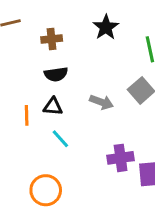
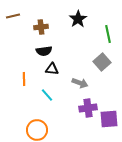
gray arrow: (101, 102) -> (80, 83), moved
black triangle: (53, 107) -> (52, 69), moved

